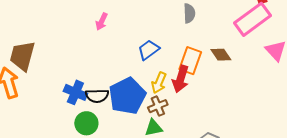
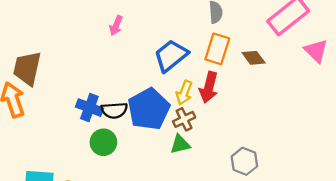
blue trapezoid: (149, 50) -> (171, 56), size x1.4
orange rectangle: (190, 61) -> (217, 49), moved

